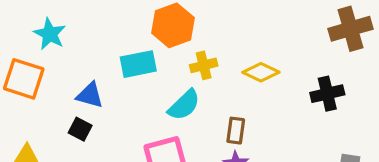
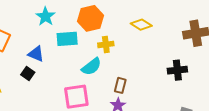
cyan star: (50, 34) -> (46, 16), moved
yellow diamond: (261, 72) -> (141, 25), moved

